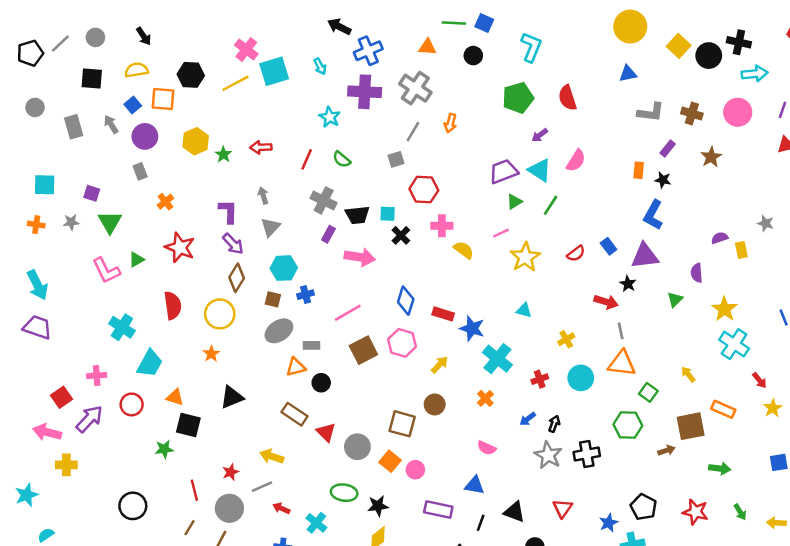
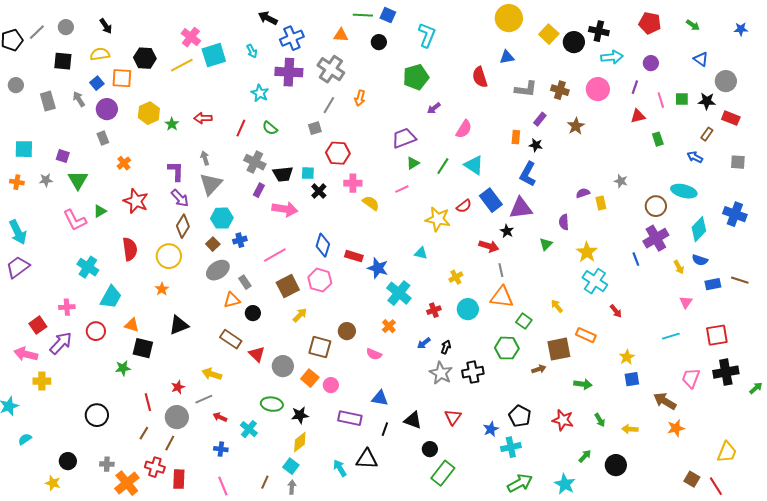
red semicircle: (567, 98) -> (480, 77), moved
cyan triangle: (540, 170) -> (474, 165), moved
gray triangle: (270, 227) -> (211, 184), size x1.4
blue rectangle: (609, 246) -> (491, 200), size x1.6
yellow star: (525, 257) -> (438, 219), moved, turned -30
brown square: (273, 299) -> (213, 244), turned 32
purple trapezoid: (37, 327) -> (18, 267), turned -55
gray rectangle: (312, 345) -> (245, 282), turned 56
yellow arrow: (439, 365) -> (300, 315), moved
yellow star: (773, 408) -> (627, 357), moved
pink semicircle: (487, 448) -> (374, 354), moved

